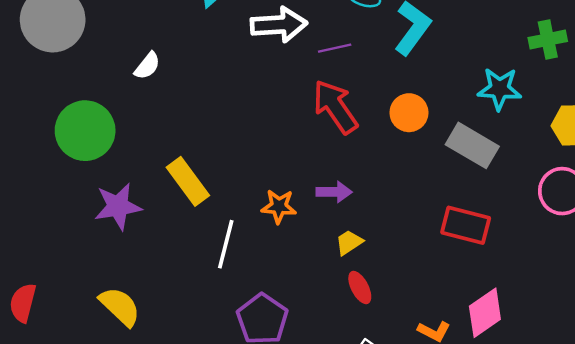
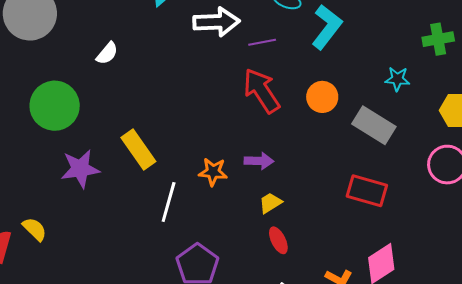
cyan star: (499, 89) -> (397, 79), size x0.7
yellow semicircle: (120, 307) -> (35, 229), moved, size x0.7

